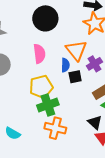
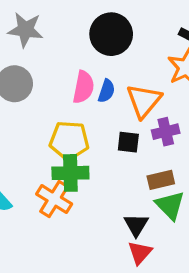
blue semicircle: (65, 65) -> (106, 91), moved
orange cross: (55, 128) -> (54, 199), moved

